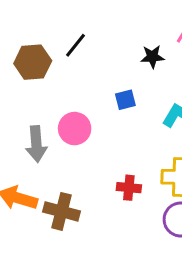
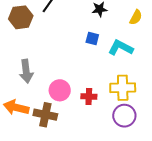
blue square: (125, 100) -> (92, 38), moved, turned 32
pink circle: (75, 129) -> (60, 90), moved

